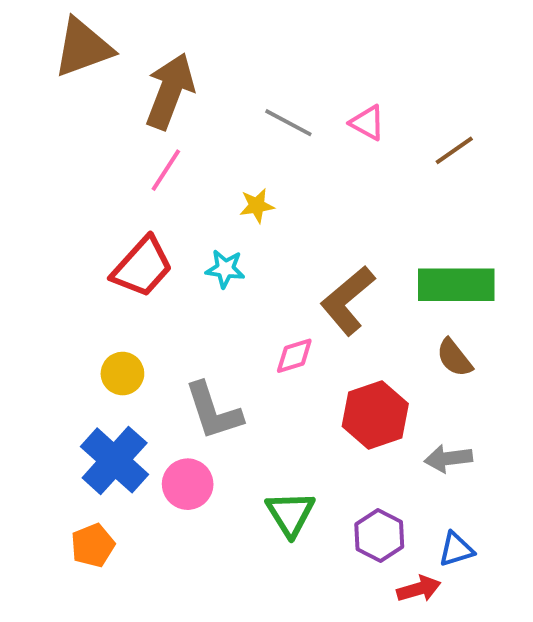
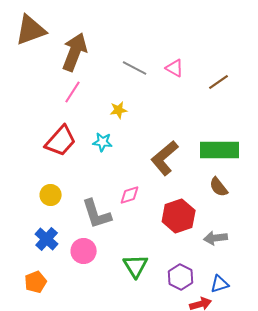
pink diamond: (294, 356) -> (130, 195), moved
blue cross: (115, 460) -> (47, 239), size x0.7

